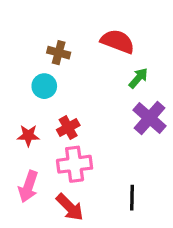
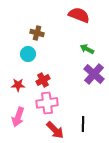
red semicircle: (118, 41) -> (79, 15), moved
green arrow: (138, 78) -> (87, 49), turned -104
red arrow: (70, 207) -> (55, 130), moved

